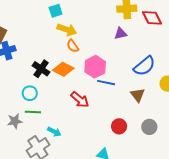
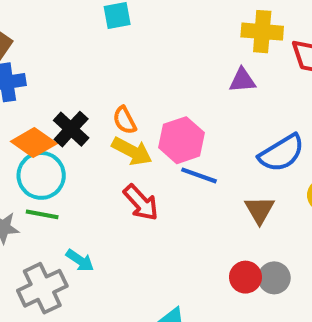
yellow arrow: (67, 30) -> (132, 151), moved
orange semicircle: (73, 46) -> (125, 120), moved
orange diamond: (63, 69) -> (34, 142), moved
cyan circle: (30, 93) -> (41, 175), size x1.5
red circle: (119, 126) -> (245, 277), moved

